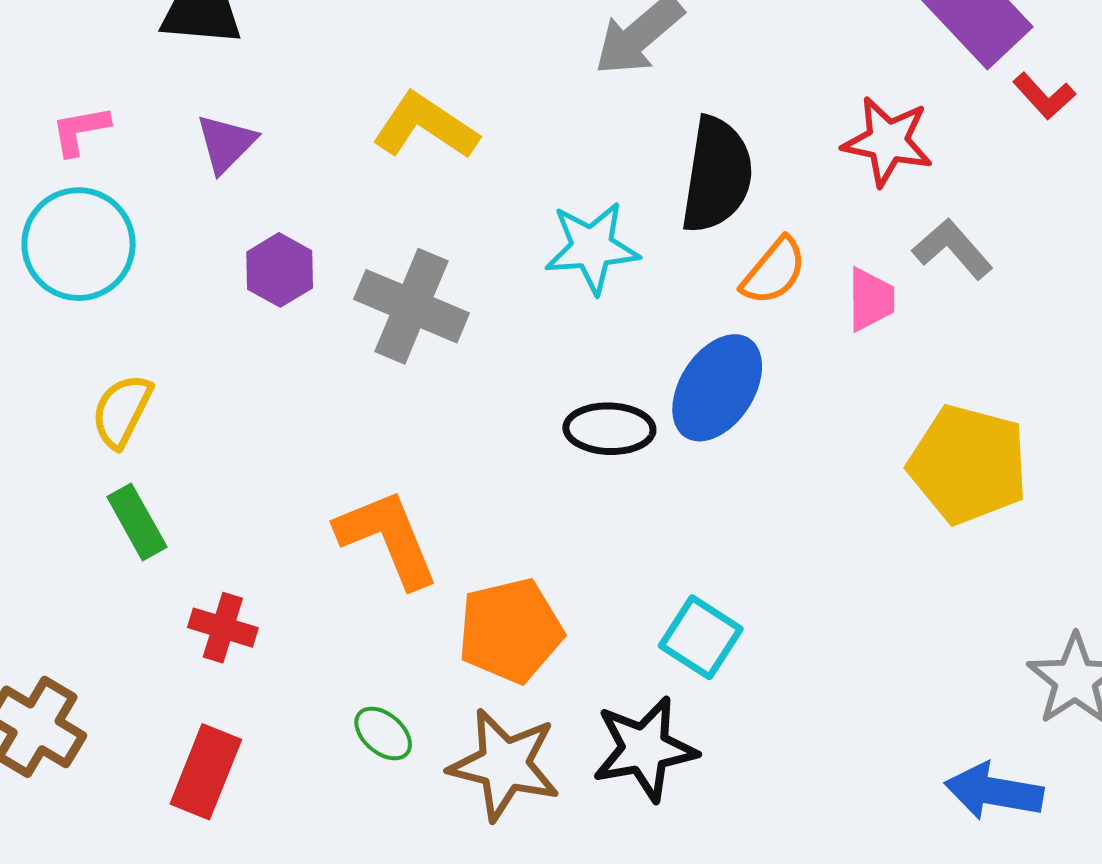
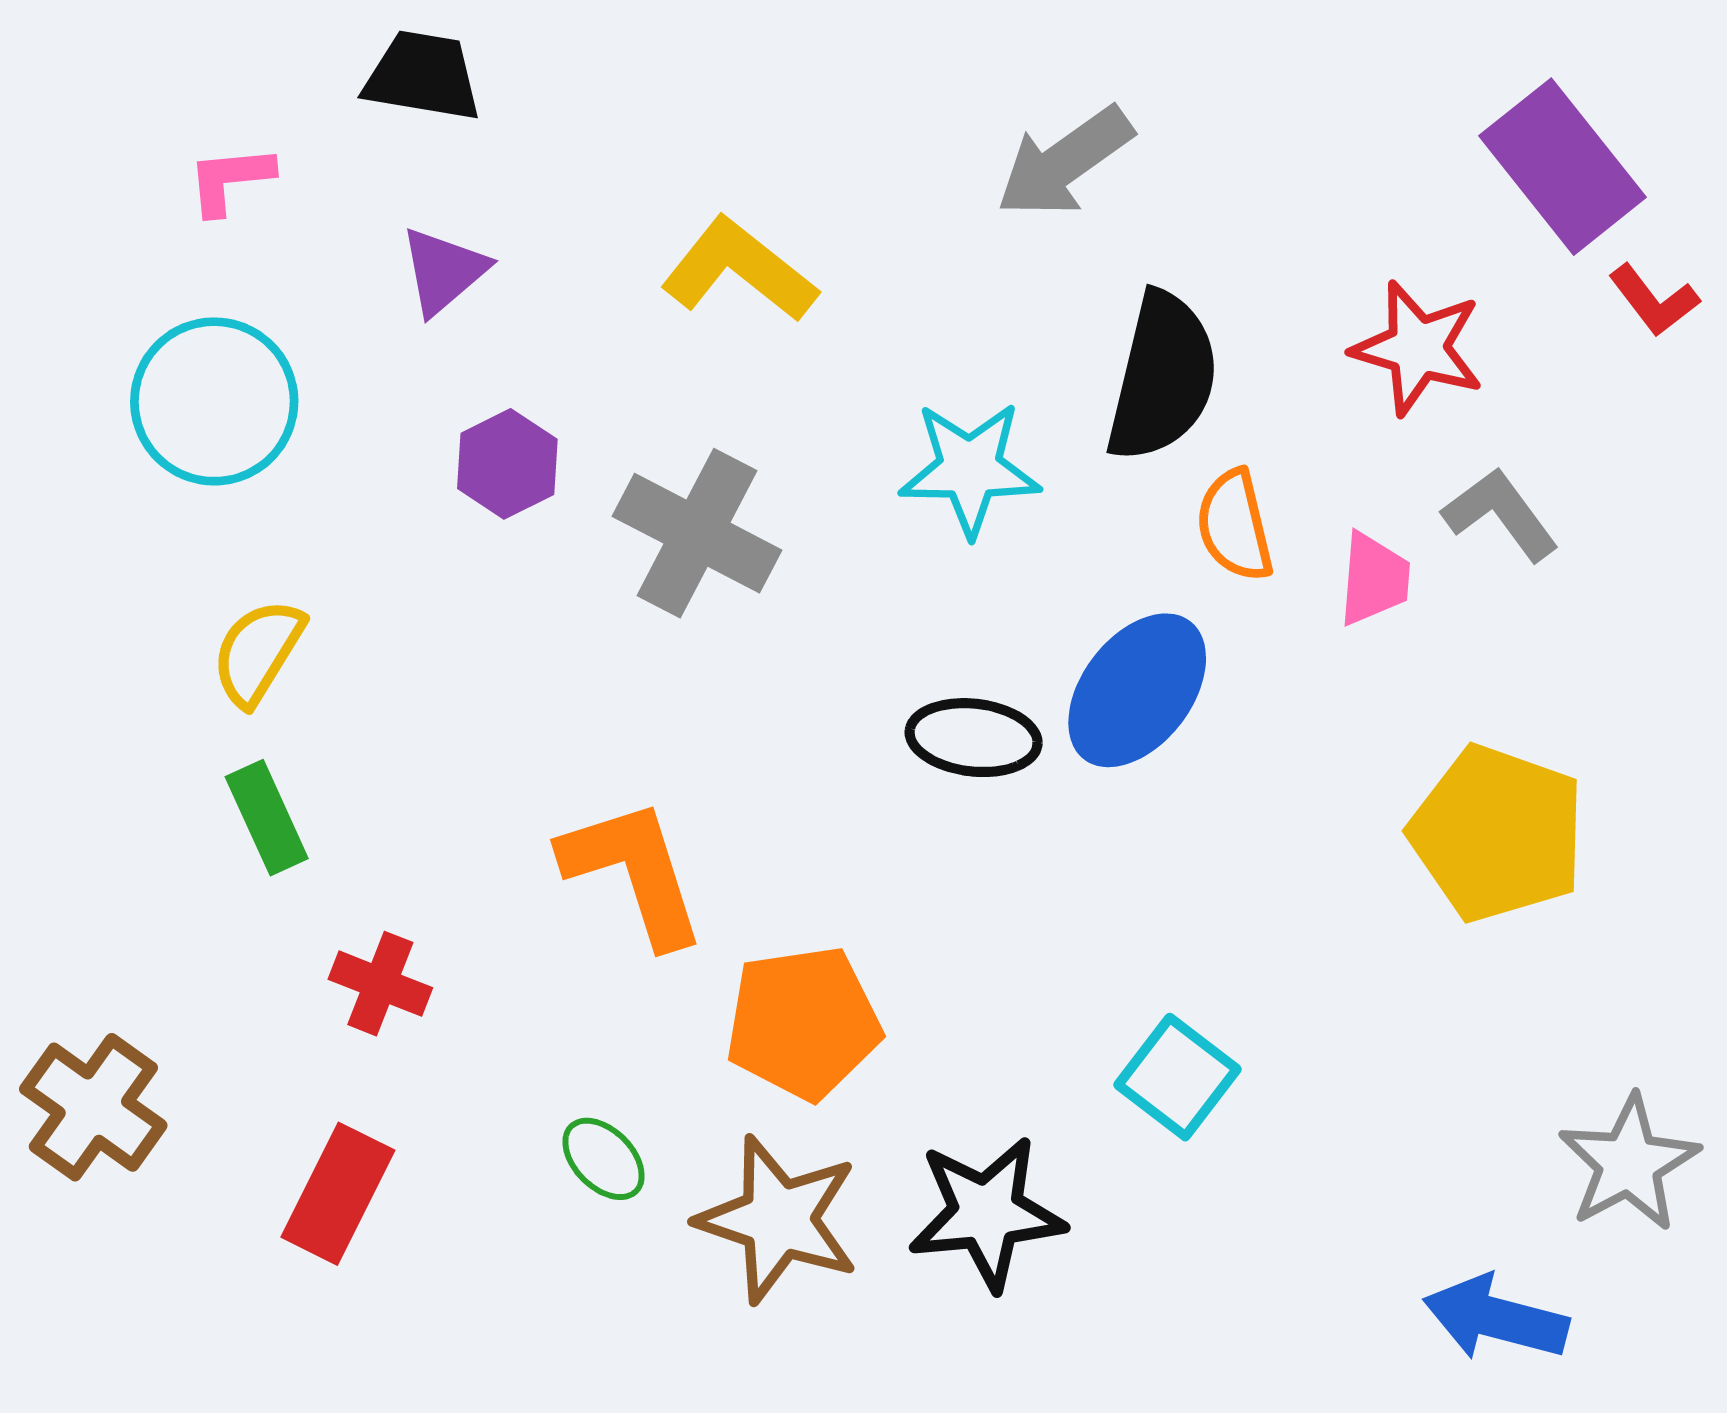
pink L-shape: (80, 130) -> (230, 180), moved
orange semicircle: (774, 271) -> (1235, 526), turned 122
cyan square: (701, 637) -> (1177, 1077), moved

